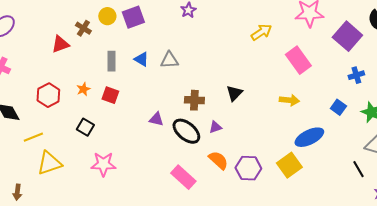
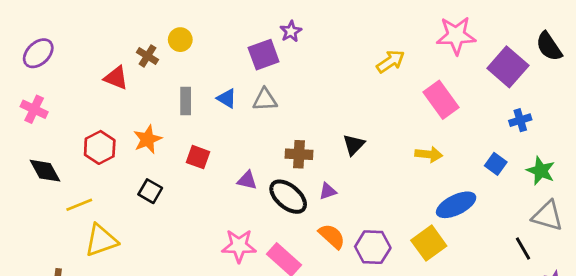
purple square: (133, 17) -> (264, 55), moved
red triangle: (60, 44) -> (116, 78), turned 42
orange star: (83, 89) -> (147, 139), size x1.5
red square: (110, 95) -> (198, 157), moved
pink star: (103, 164) -> (239, 246), moved

